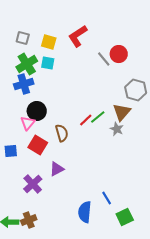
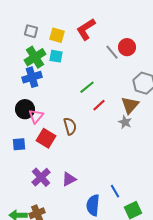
black circle: (37, 111) -> (25, 109), moved
green line: (98, 117) -> (87, 87), moved
red line: (86, 120) -> (99, 105), moved
purple triangle: (57, 169) -> (69, 179), moved

